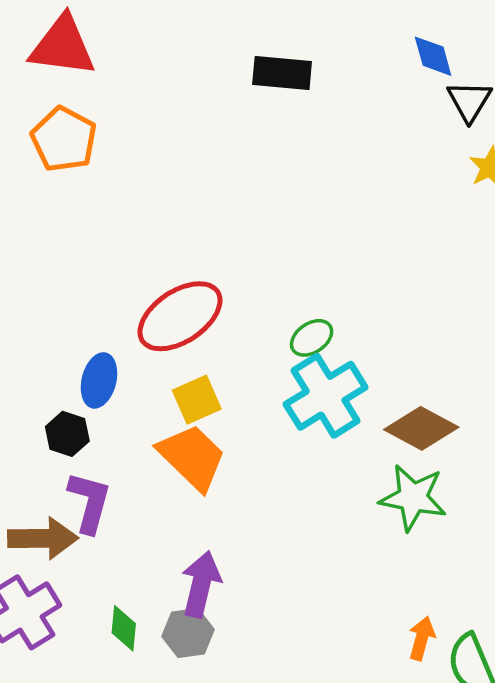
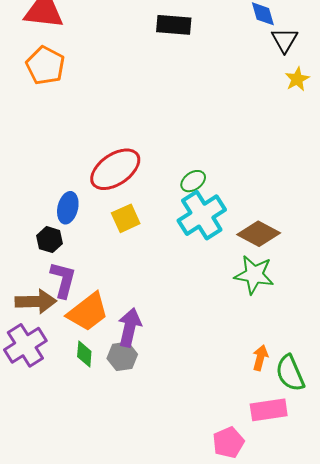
orange trapezoid: (192, 457) -> (88, 312), moved, turned 99

